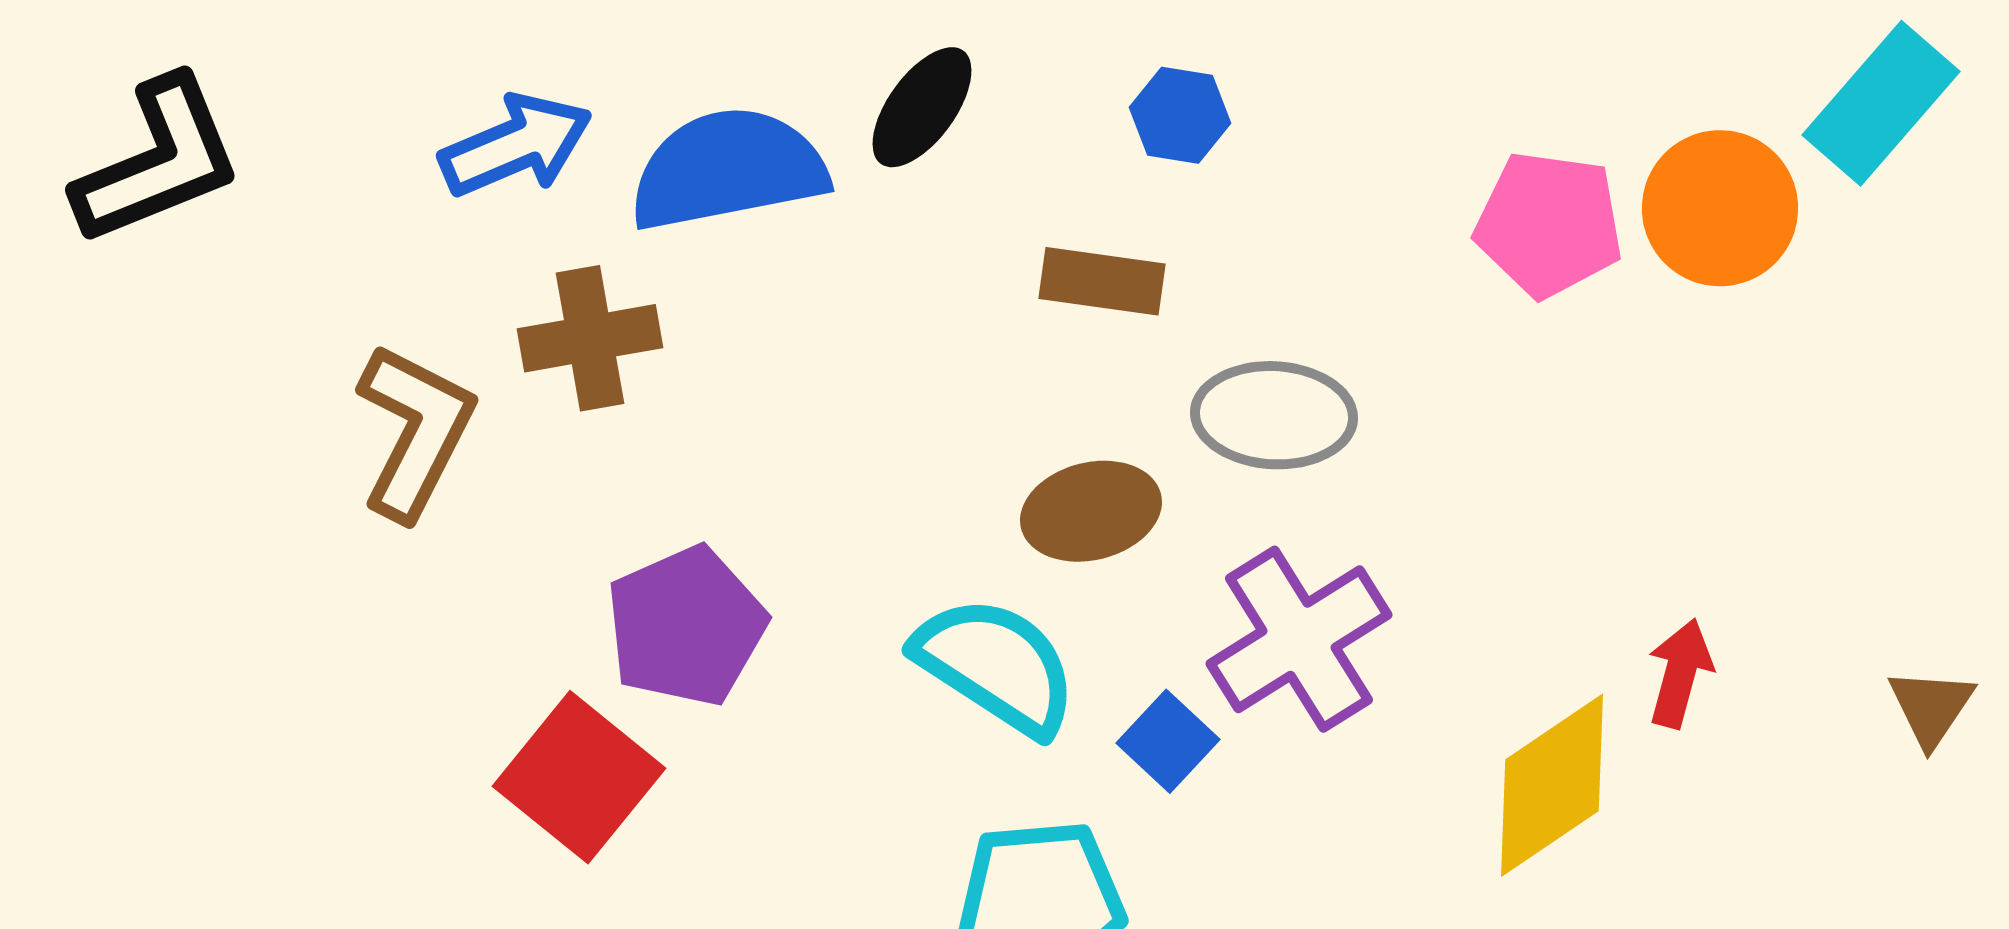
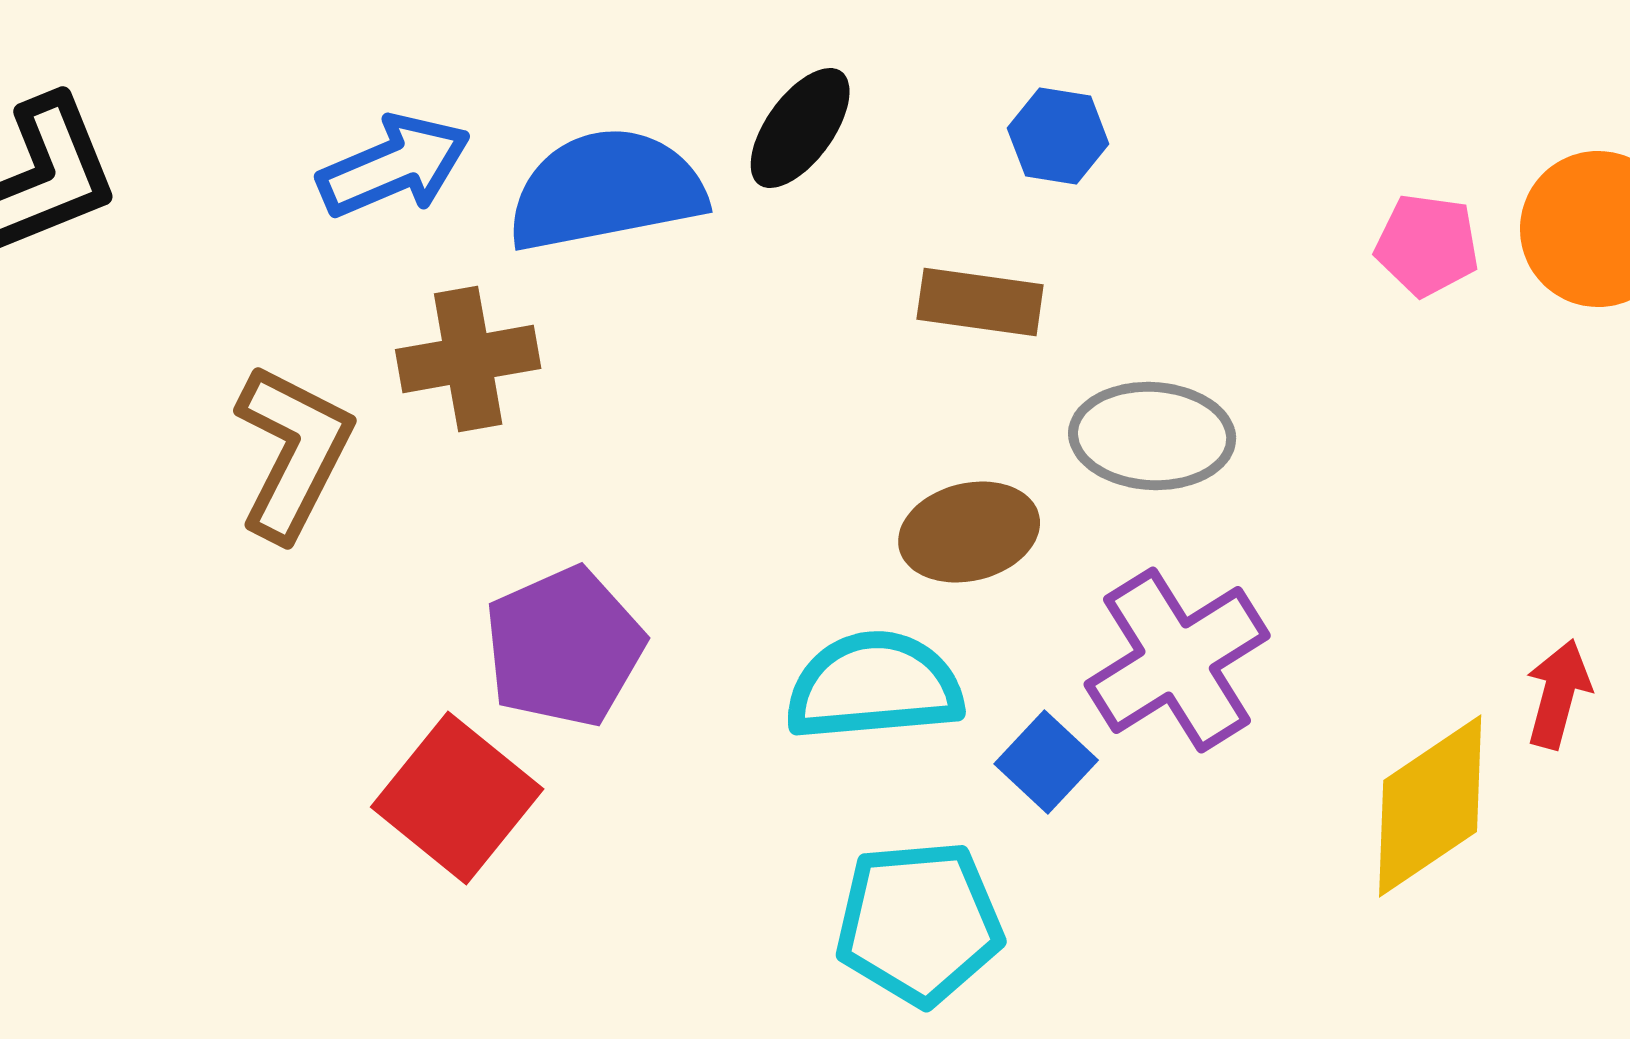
pink pentagon: (1549, 224) -> (1427, 245), size x0.7
cyan semicircle: (996, 665) -> (874, 686), turned -38

